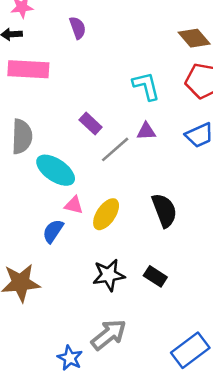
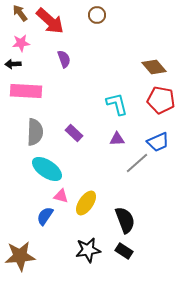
gray semicircle: (22, 137) -> (35, 132), moved
gray line: (115, 149) -> (137, 163), moved
black semicircle: (164, 210) -> (125, 220), moved

